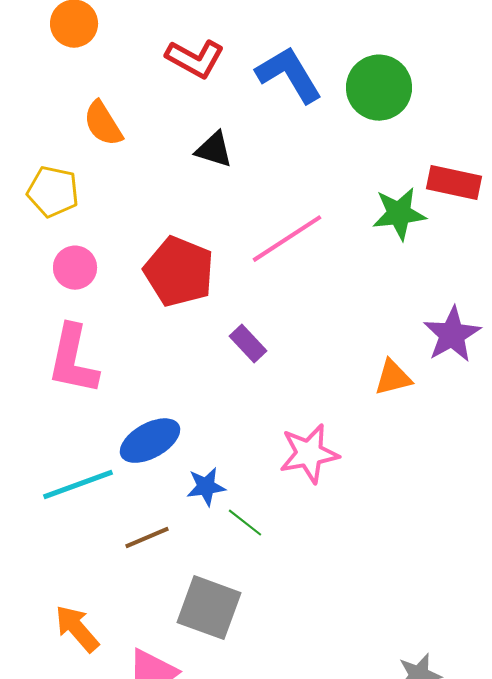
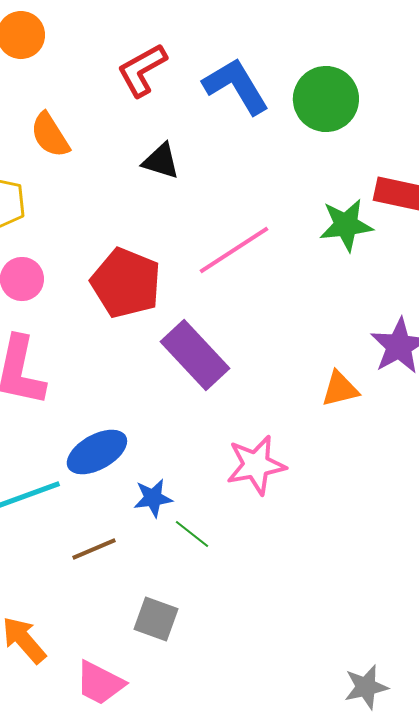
red L-shape: (195, 59) -> (142, 70), turned 122
purple rectangle: (248, 344) -> (195, 355), size x1.8
gray square: (209, 608) -> (156, 619), size x0.7

